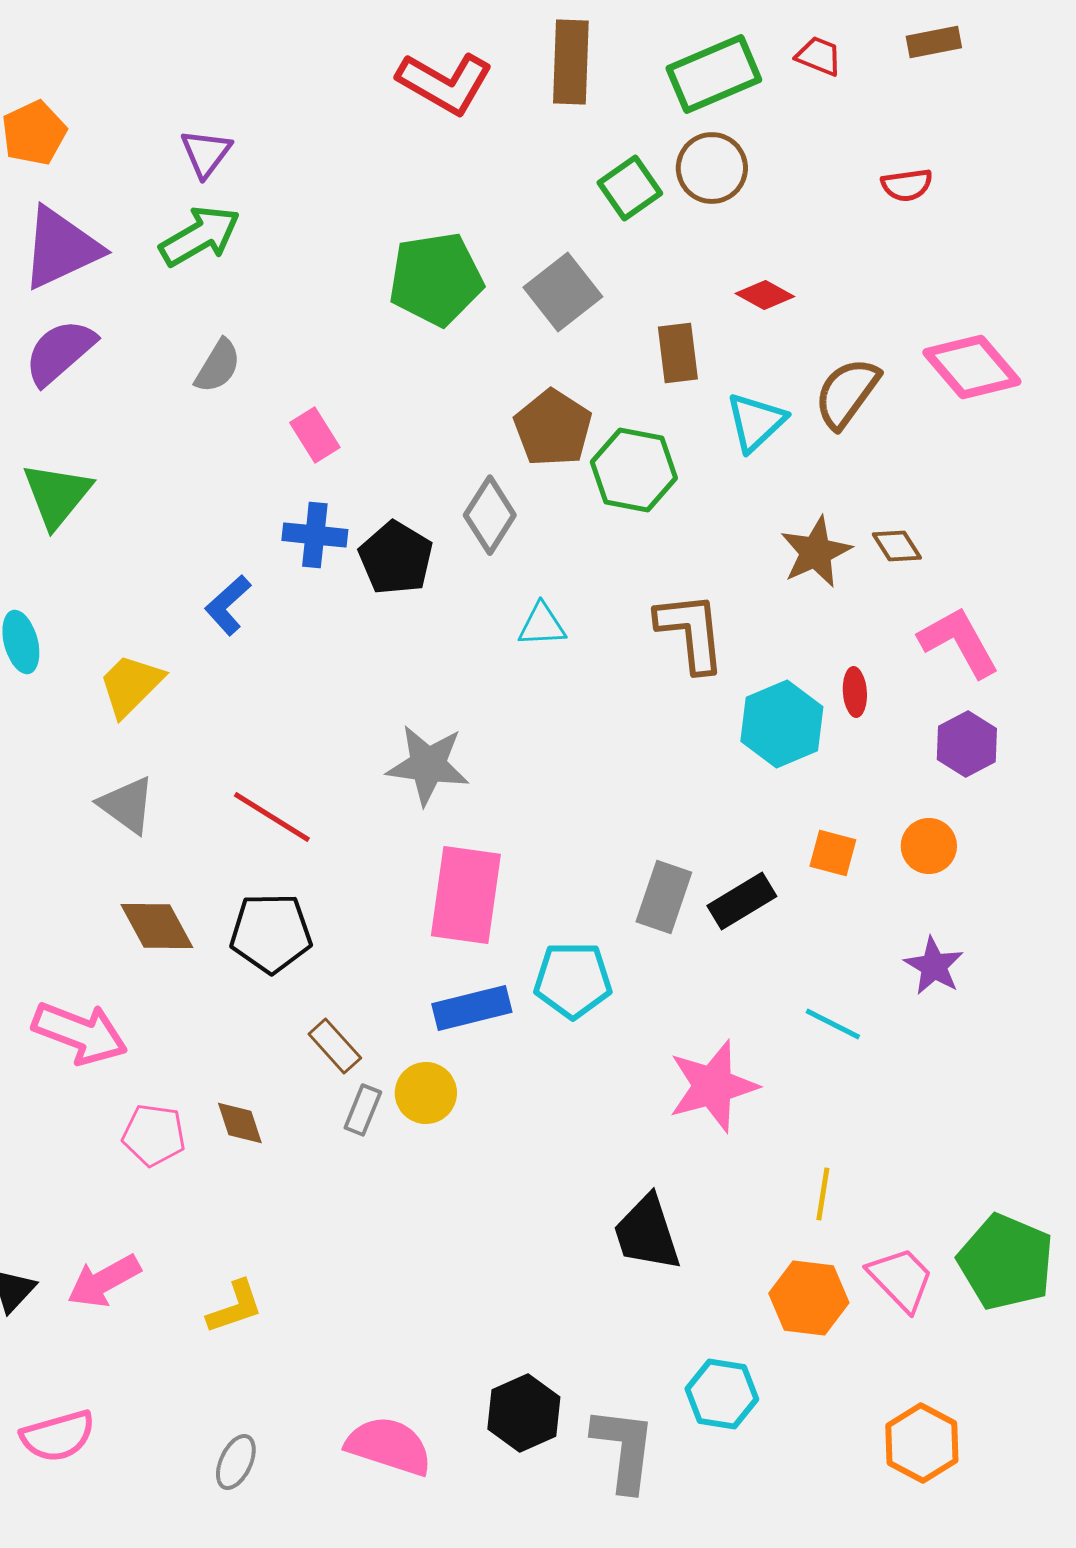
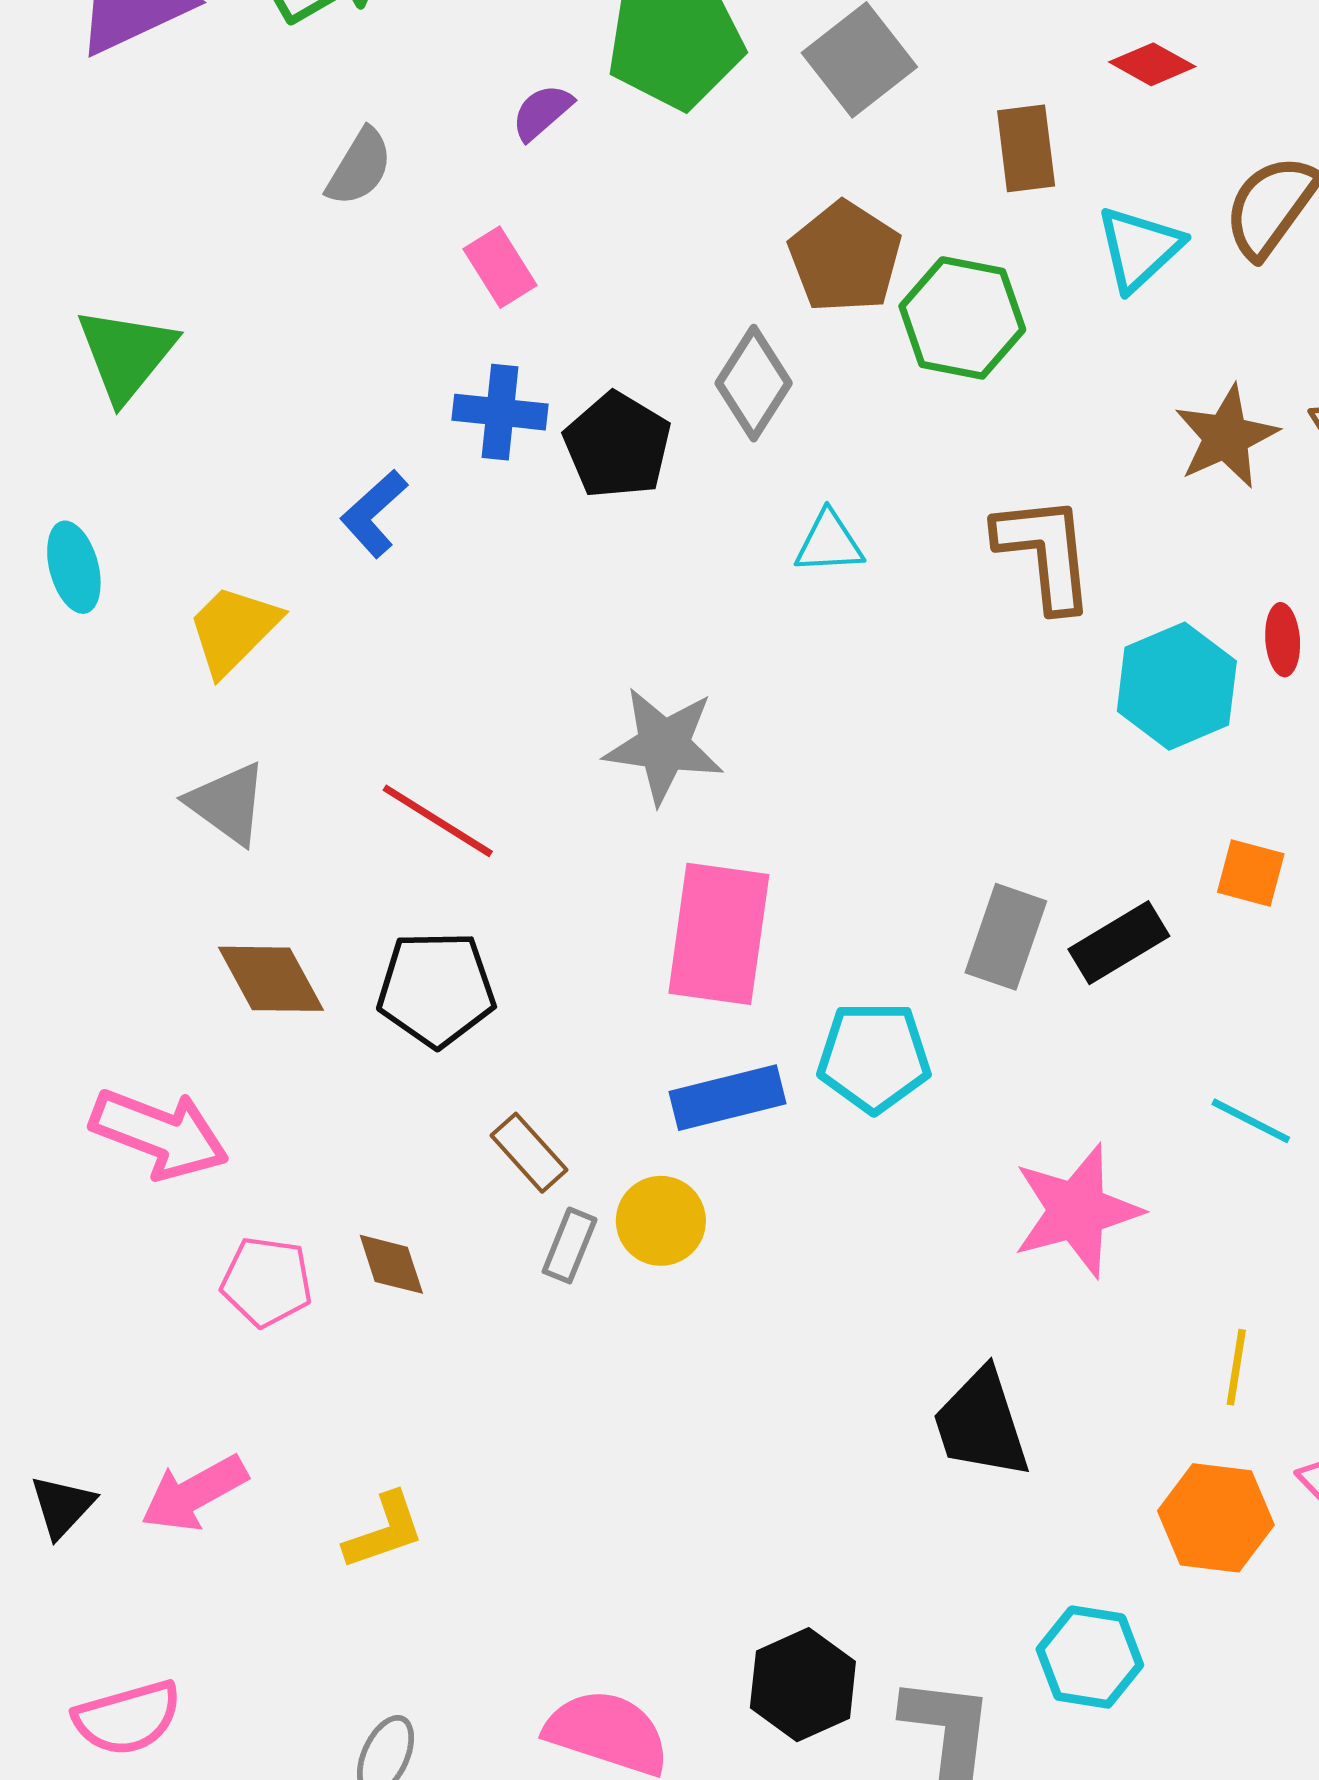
purple semicircle: (60, 352) -> (542, 112), moved, size x0.6

